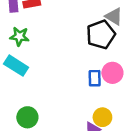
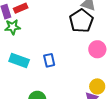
green star: (19, 36) -> (13, 27), moved
blue rectangle: (95, 78) -> (49, 60), moved

